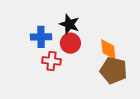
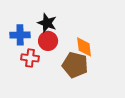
brown pentagon: (114, 70) -> (75, 65), moved

